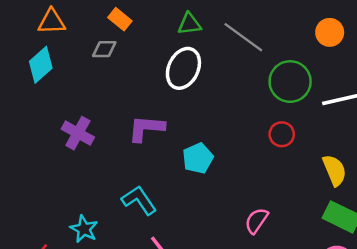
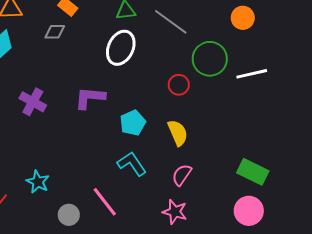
red circle: (282, 134) -> (179, 85), moved
yellow semicircle: (334, 170) -> (178, 133), moved
cyan L-shape: (139, 200) -> (132, 164), moved

